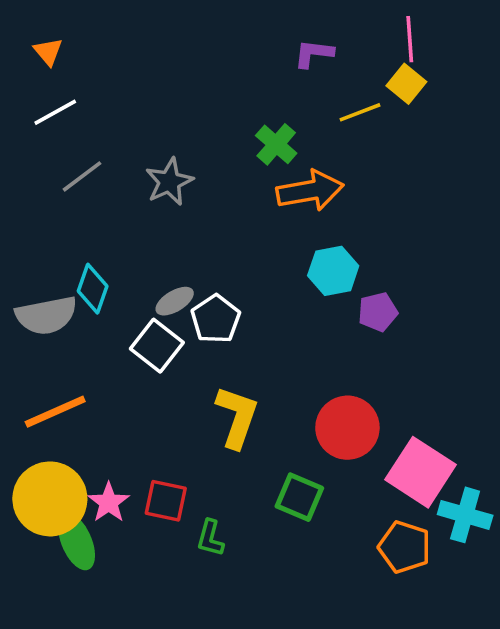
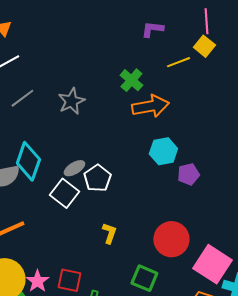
cyan diamond: (93, 289) -> (28, 161), size x1.4
yellow L-shape: (237, 417) -> (109, 233), size x0.6

